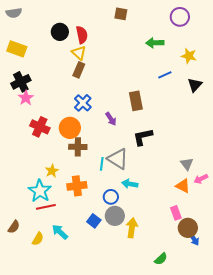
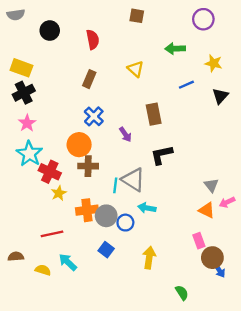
black circle: (60, 32) -> (50, 31), moved
yellow rectangle: (17, 49) -> (21, 68), moved
yellow triangle: (79, 53) -> (136, 69), moved
pink star: (26, 98) -> (27, 123), moved
red cross: (40, 127) -> (50, 172), moved
cyan star: (40, 191) -> (29, 154), moved
gray circle: (115, 216) -> (106, 216), moved
brown semicircle: (14, 227) -> (16, 256), turned -128
yellow semicircle: (38, 239) -> (43, 270), turned -104
green semicircle: (161, 259) -> (182, 293), turned -80

